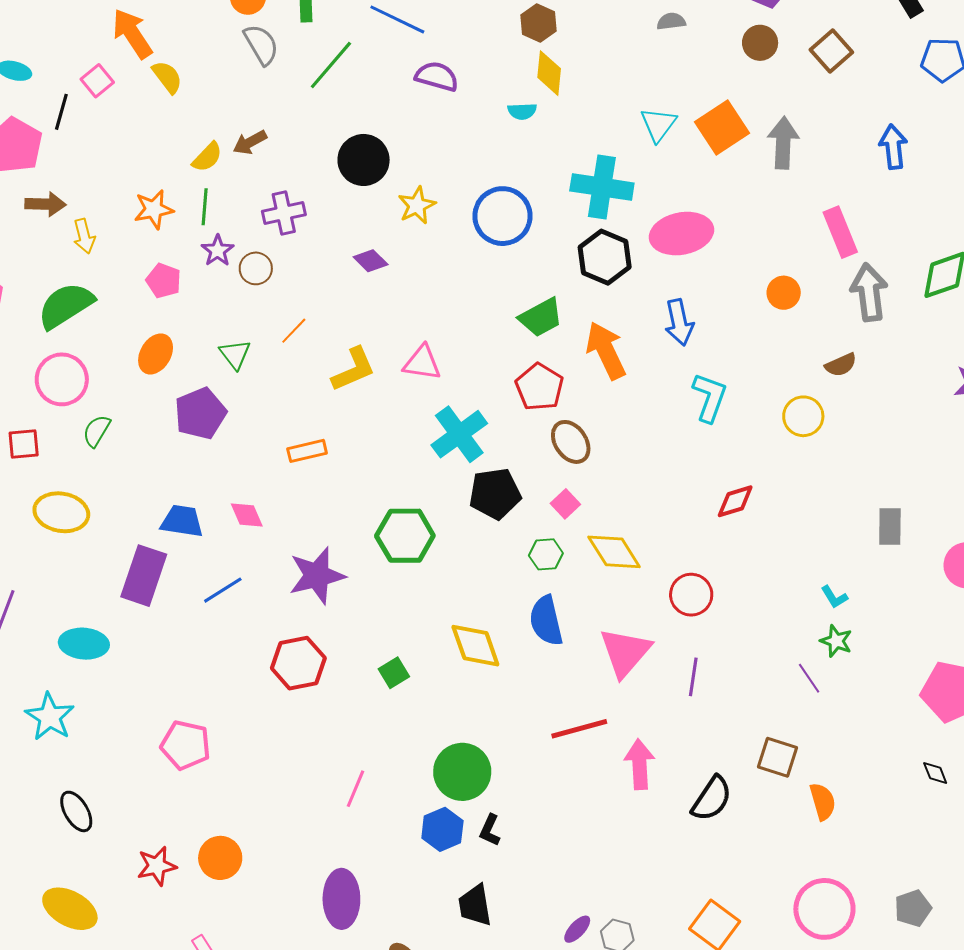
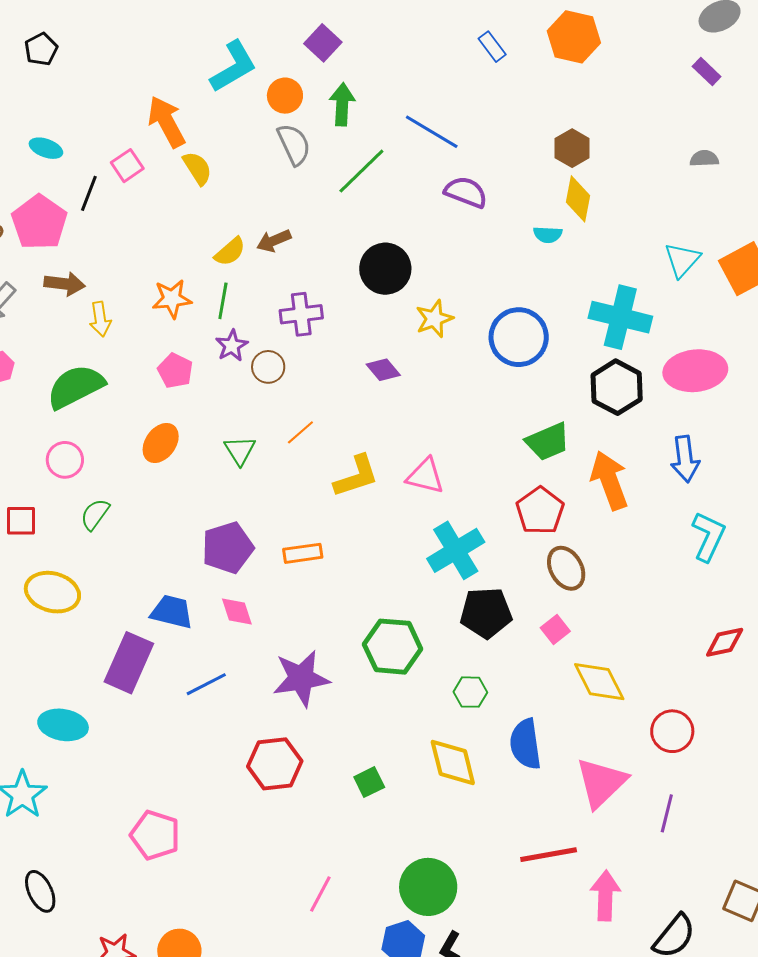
pink circle: (62, 379) -> (65, 460), size x0.7
purple pentagon: (200, 413) -> (228, 548), moved
green hexagon: (546, 554) -> (470, 692), moved

